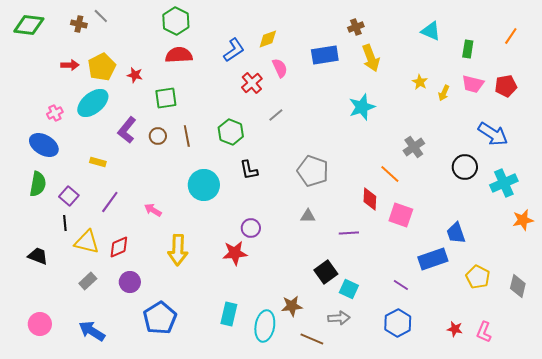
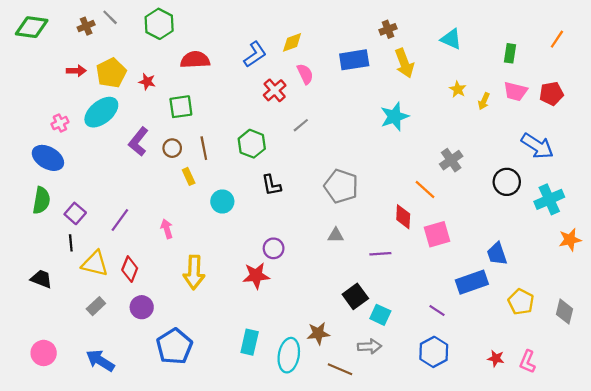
green hexagon: (176, 21) -> (159, 24), moved
brown cross: (79, 24) -> (86, 26), turned -35
cyan triangle: (431, 31) -> (451, 39), moved
yellow rectangle: (98, 162) -> (189, 176), moved, turned 49
cyan circle: (204, 185) -> (222, 201), size x0.7
pink arrow: (153, 210) -> (167, 229), turned 42
pink square: (401, 215) -> (437, 234), turned -35
red diamond: (119, 247) -> (130, 269), turned -45

